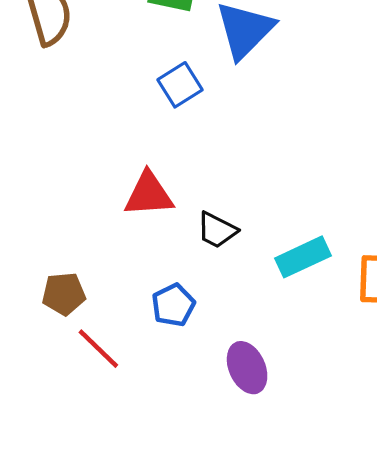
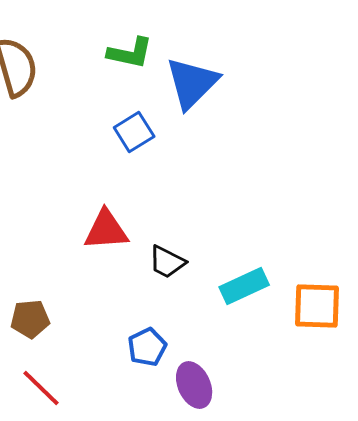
blue pentagon: (173, 305) -> (147, 347), moved
red line: (98, 349) -> (41, 388), moved

